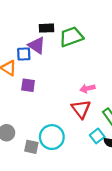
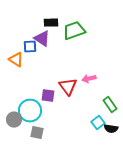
purple square: (28, 85) -> (48, 96), moved
red triangle: (81, 109) -> (68, 87), moved
cyan circle: (52, 137) -> (30, 111), moved

